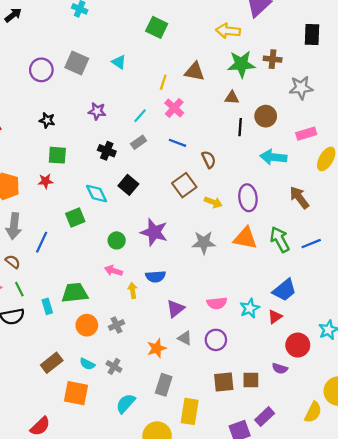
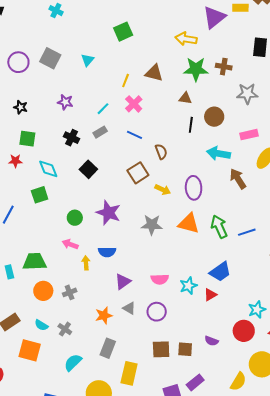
green square: (157, 27) -> (123, 32), turned 36
cyan triangle: (119, 62) -> (88, 60), turned 32
cyan diamond: (97, 193) -> (48, 169), moved
brown arrow: (299, 198) -> (238, 179), moved
red circle: (298, 345) -> (244, 331), moved

